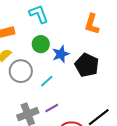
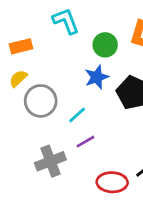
green circle: (41, 44) -> (105, 45), moved
purple line: (52, 108) -> (86, 142), moved

